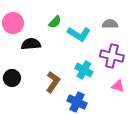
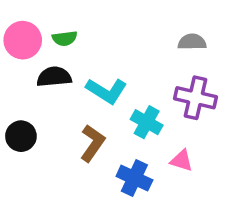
green semicircle: (55, 22) -> (65, 38), moved, turned 40
cyan L-shape: (79, 34) -> (106, 91), moved
pink triangle: (118, 86) -> (182, 161), moved

